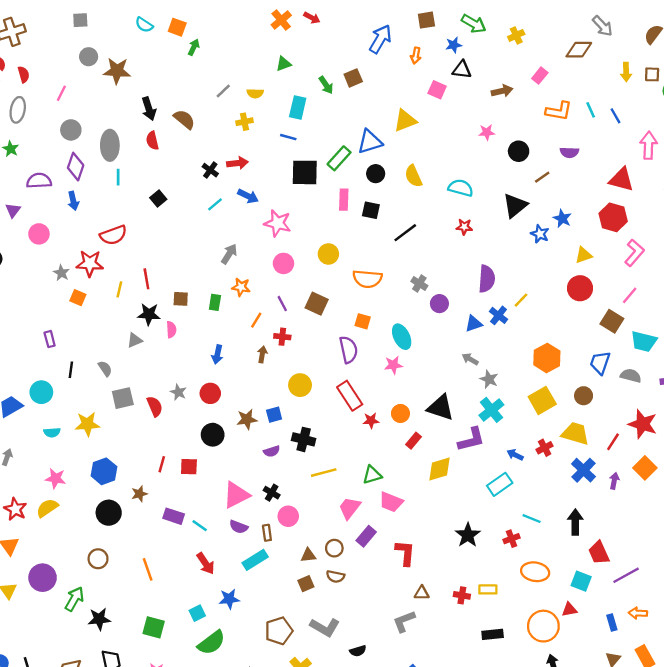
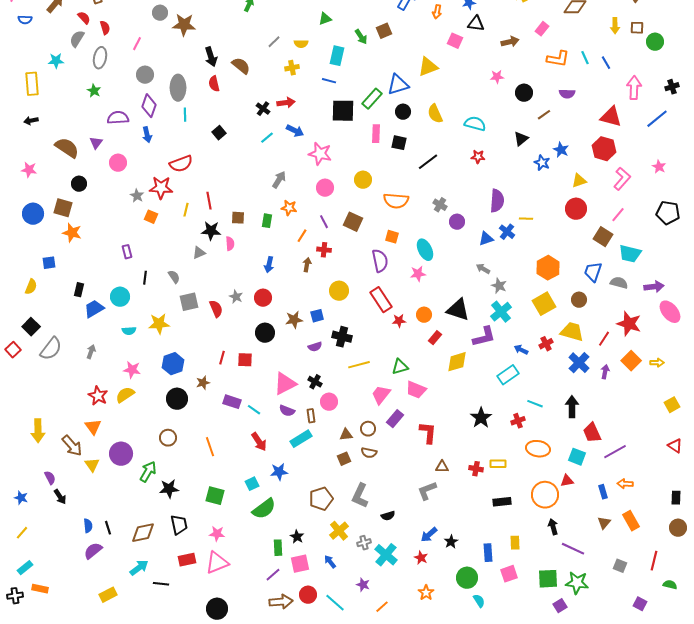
black triangle: (515, 206) -> (521, 139), size x0.7
yellow line: (521, 300) -> (526, 219), turned 48
gray L-shape: (325, 627) -> (360, 496), turned 85

